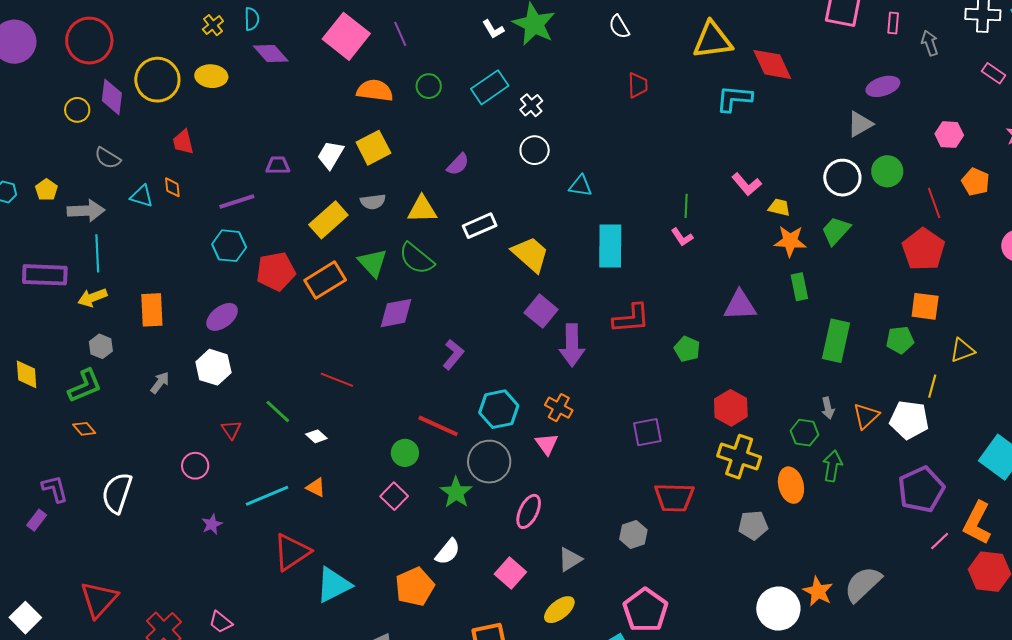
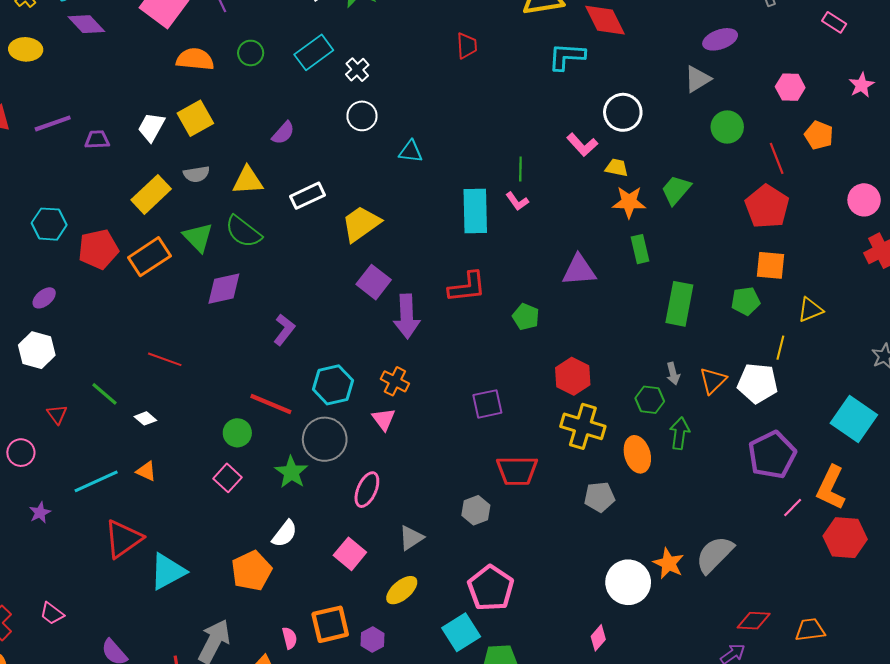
white circle: (842, 178) -> (623, 112), moved
purple line: (237, 201) -> (53, 123), moved
cyan rectangle: (610, 246) -> (475, 211), moved
yellow trapezoid: (530, 254) -> (361, 224), turned -75
purple ellipse: (222, 317) -> (44, 298), size x0.7

